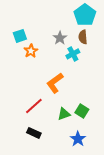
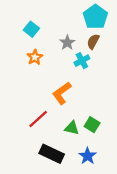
cyan square: (20, 36) -> (31, 29), moved, turned -32
brown semicircle: (83, 37) -> (93, 42), turned 32
green triangle: (64, 114) -> (72, 128), turned 32
black rectangle: (34, 133) -> (52, 154), moved, size x1.5

